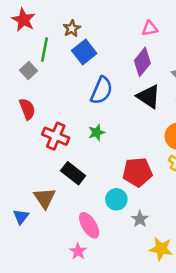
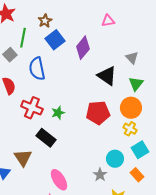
purple diamond: (142, 62) -> (83, 48), moved
blue semicircle: (102, 90) -> (37, 69), moved, turned 145
green star: (97, 132) -> (58, 113), moved
red pentagon: (137, 172) -> (98, 113), moved
cyan circle: (116, 199) -> (115, 159), moved

